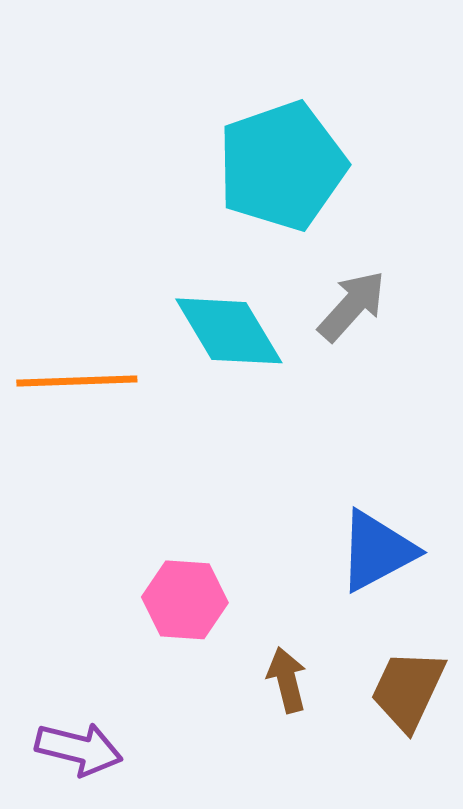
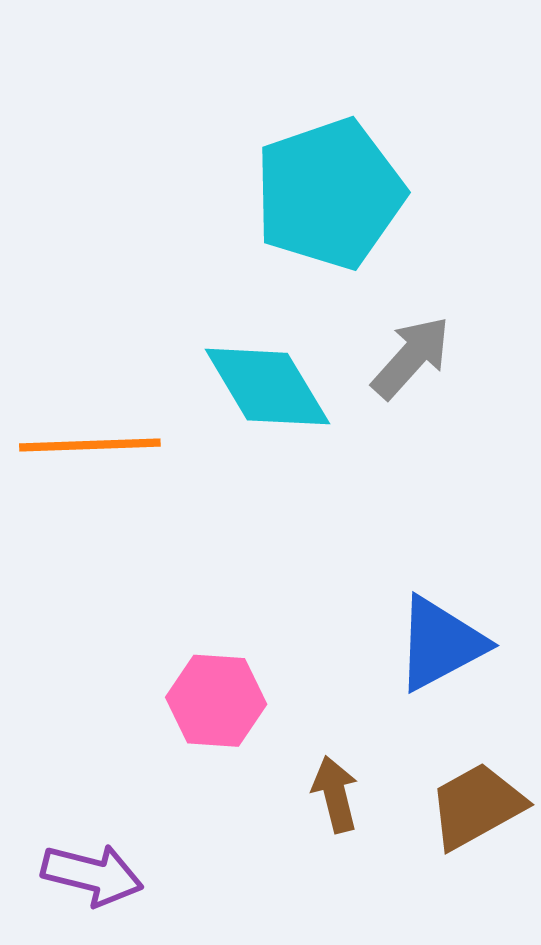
brown trapezoid: (408, 690) -> (477, 806), turned 36

